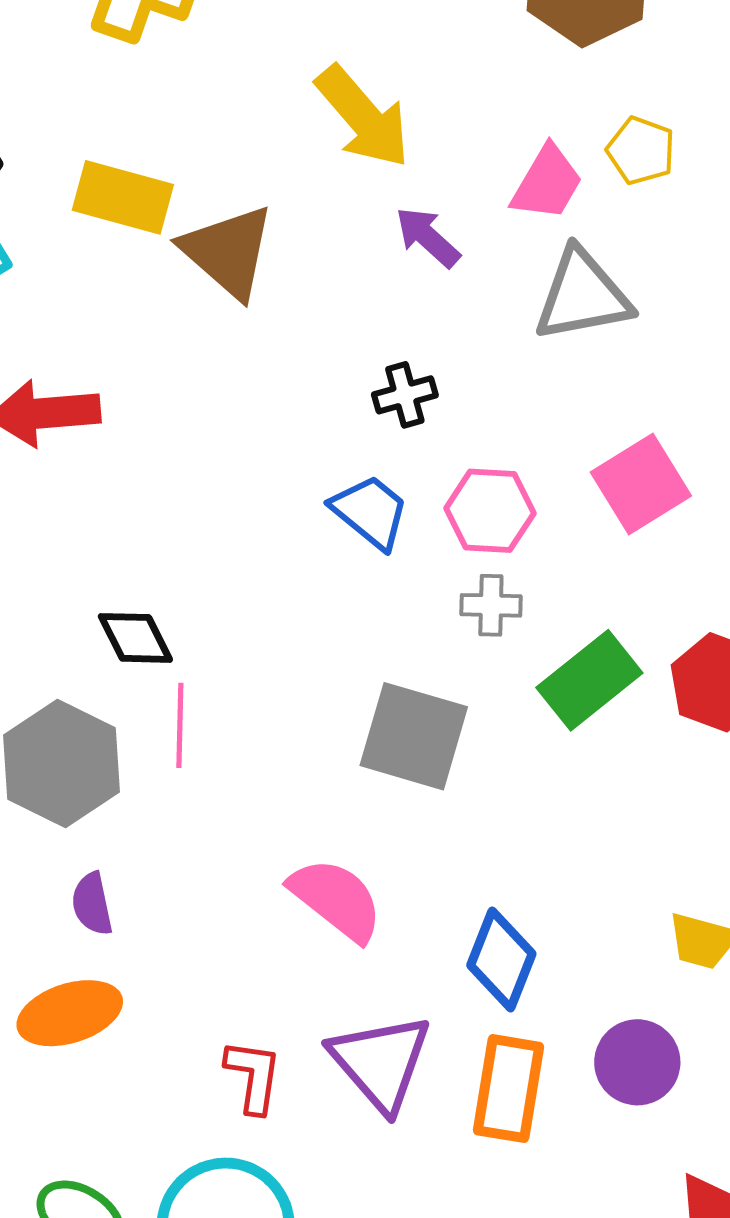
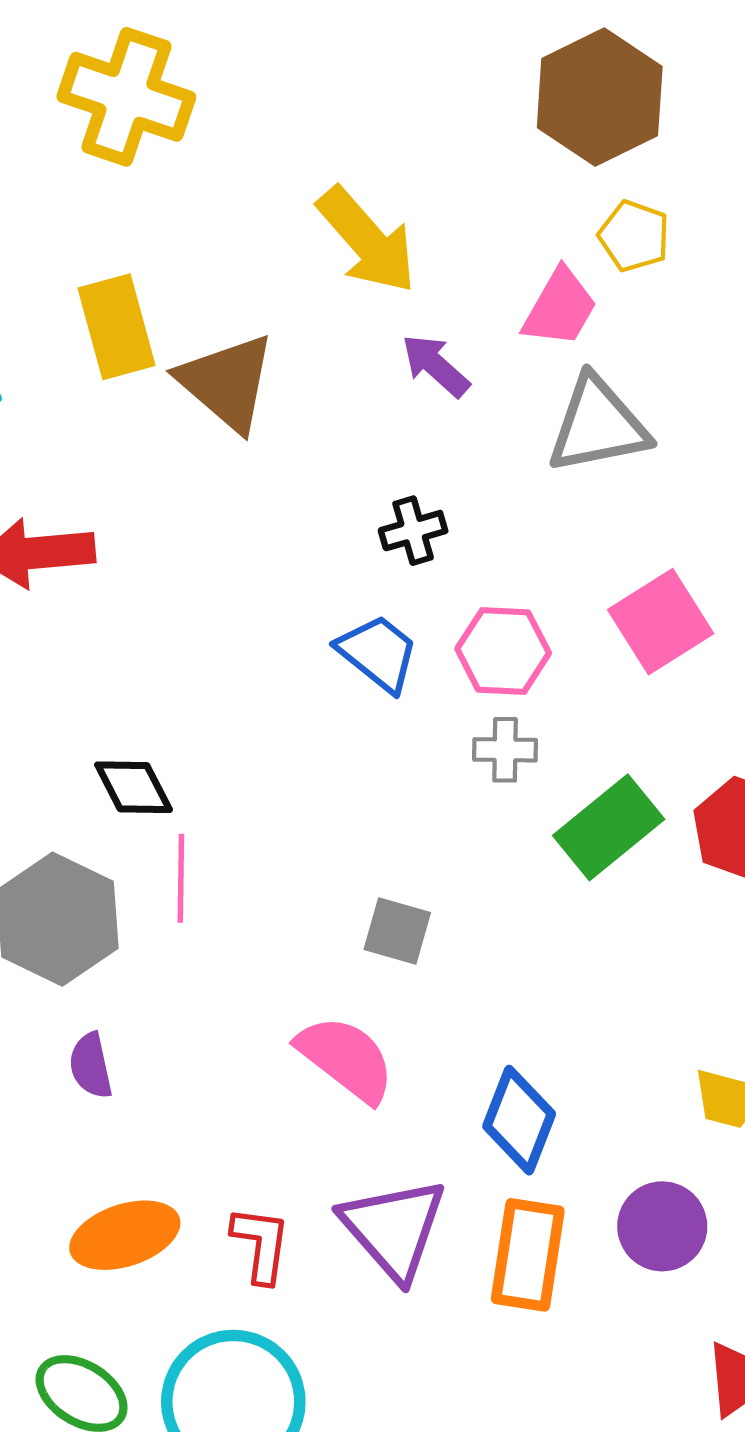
yellow pentagon: (641, 151) -> (634, 236), moved
yellow rectangle: (123, 197) -> (116, 327), turned 60
gray square: (414, 736) -> (397, 931), moved, size x0.6
orange ellipse: (70, 1013) -> (125, 1235), moved

